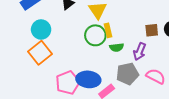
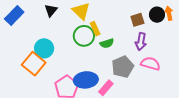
cyan circle: (41, 29) -> (44, 48), moved
purple arrow: (140, 51) -> (141, 42), moved

